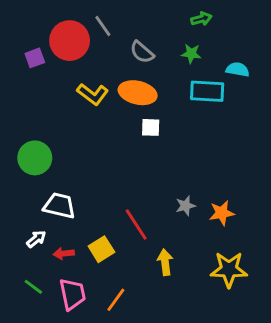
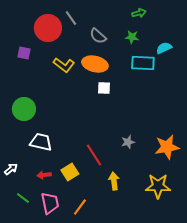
purple square: (35, 58) -> (24, 53), moved, turned 32
cyan semicircle: (238, 70) -> (164, 48), turned -35
orange star: (222, 213) -> (167, 147), moved, size x1.4
white arrow: (36, 239) -> (11, 169), moved

